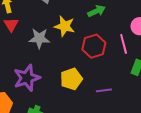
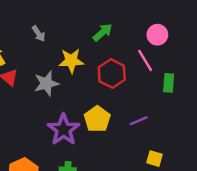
purple star: (27, 78) -> (63, 130), moved

